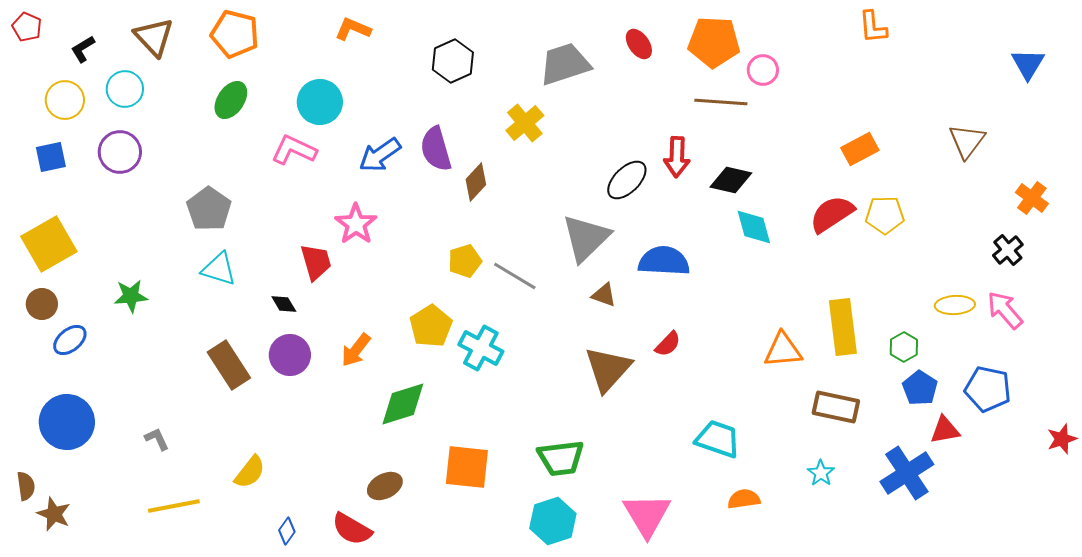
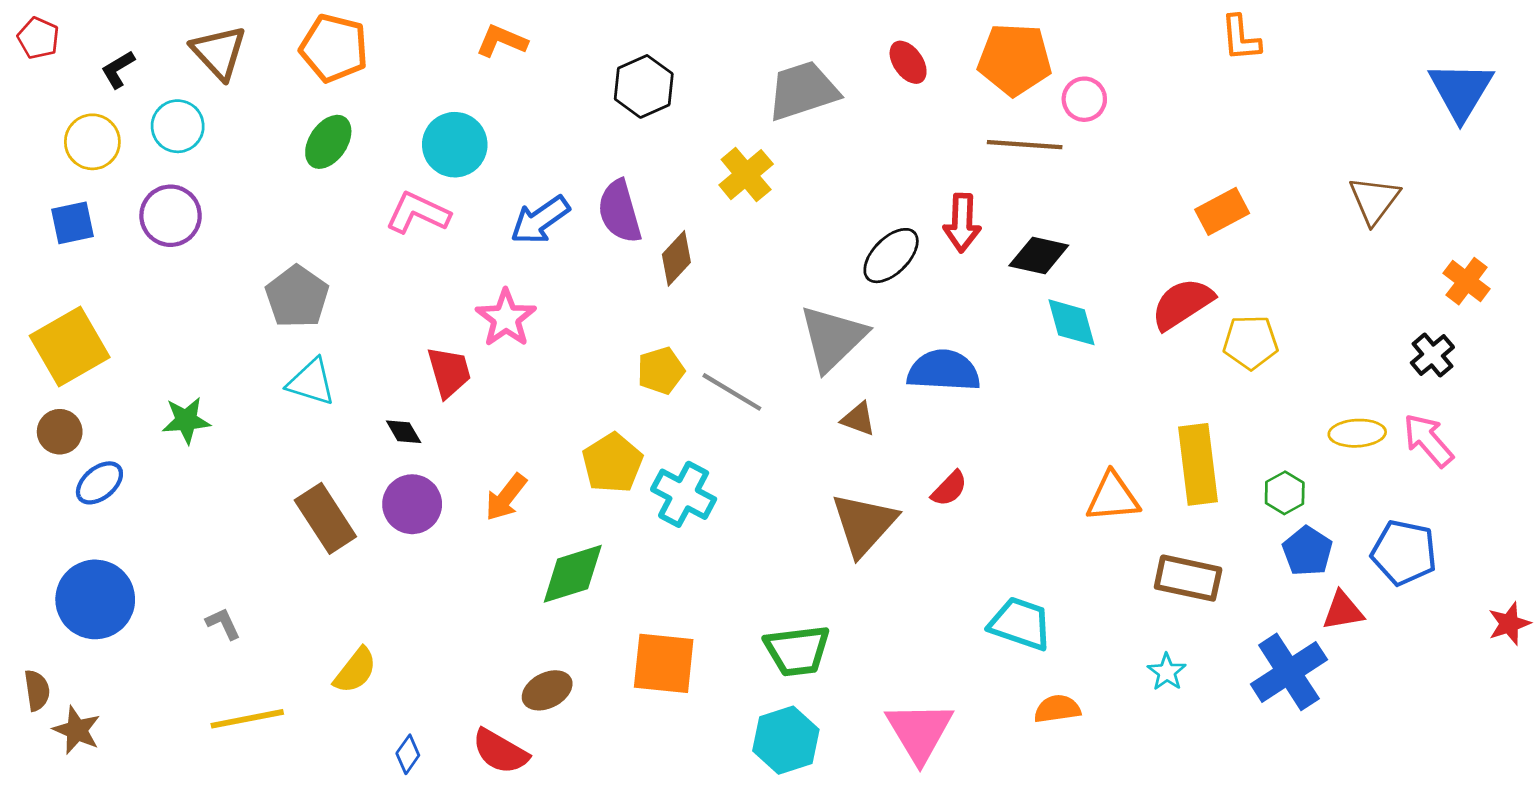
blue triangle: (1028, 64) -> (1461, 91), size x1.4
yellow pentagon: (885, 215) -> (1251, 342), moved

